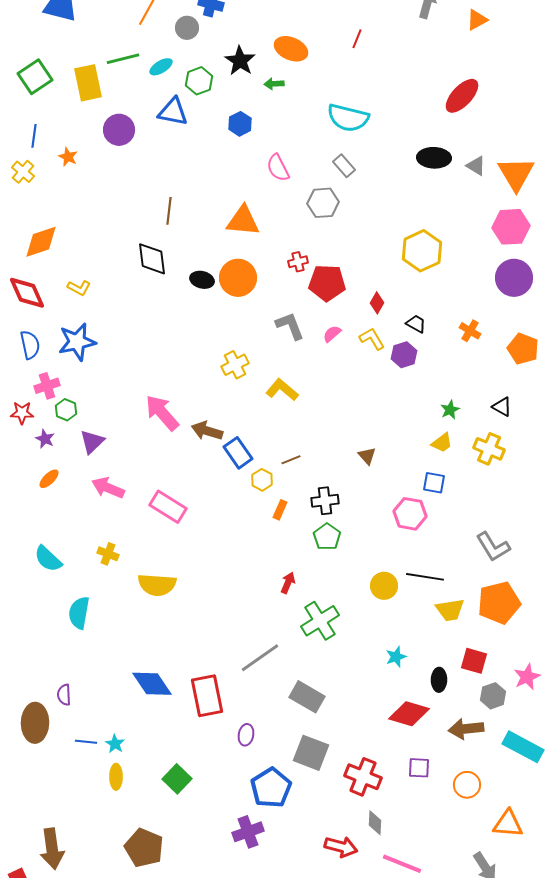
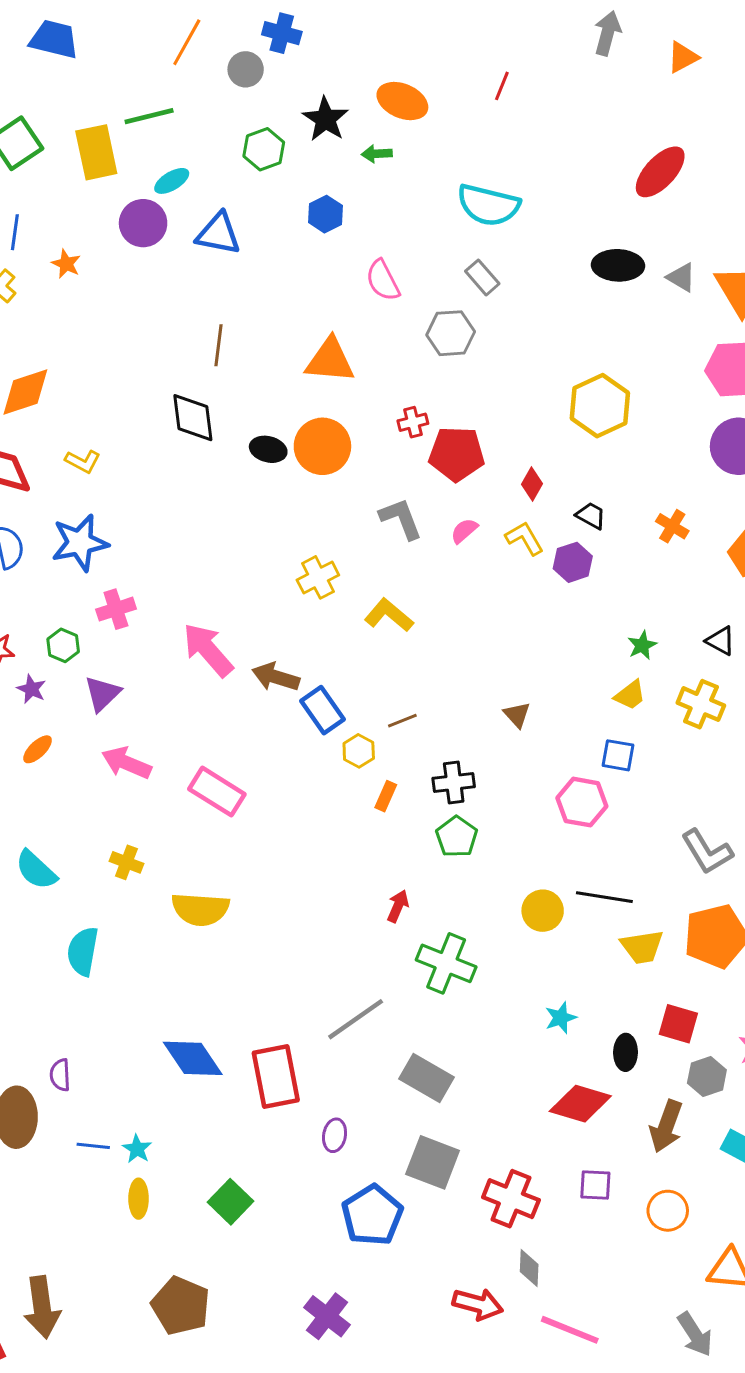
cyan ellipse: (161, 67) -> (172, 181), moved
blue triangle: (173, 112) -> (218, 234), moved
pink cross: (47, 386) -> (116, 609), moved
green cross: (320, 621) -> (446, 963), turned -36
brown arrow: (466, 729) -> (666, 1126), turned -64
purple cross: (248, 832) -> (327, 1316), moved, turned -32

